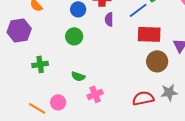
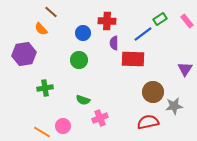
red rectangle: (149, 34) -> (133, 59), moved
brown circle: (157, 61) -> (153, 92), moved
gray star: (169, 92) -> (174, 106), moved

